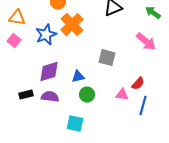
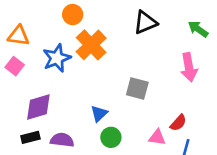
pink arrow: (146, 42) -> (189, 67), turned 40
purple diamond: (49, 72) -> (38, 107), moved
blue triangle: (78, 77) -> (99, 114), turned -32

